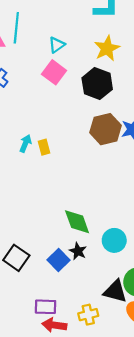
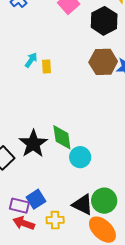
cyan circle: (114, 240) -> (80, 157), moved
black star: (78, 251) -> (33, 144), moved, size x1.8
blue square: (59, 260) -> (36, 199), moved

